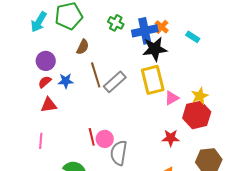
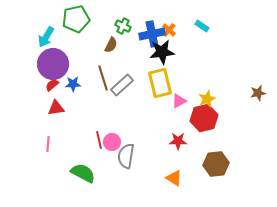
cyan arrow: (39, 22) -> (46, 37), moved
cyan rectangle: (193, 37) -> (202, 26), moved
brown semicircle: (83, 47) -> (111, 45), moved
purple circle: (46, 61) -> (53, 64), size x1.6

